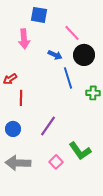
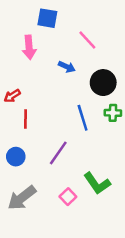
black circle: (84, 55) -> (103, 83), moved
blue line: (68, 78) -> (83, 118), moved
gray arrow: (18, 163) -> (22, 198), turned -40

